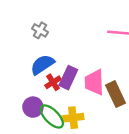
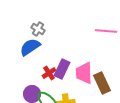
blue semicircle: (42, 65) -> (30, 47), moved

